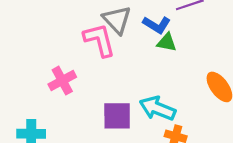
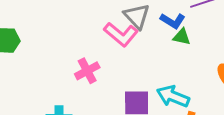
pink L-shape: (99, 40) -> (121, 34), turned 144

